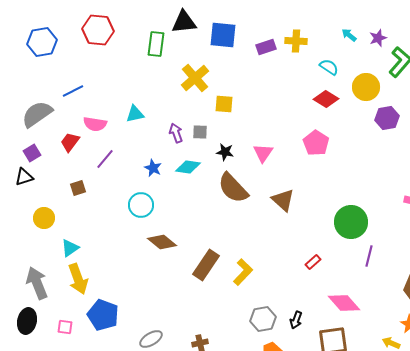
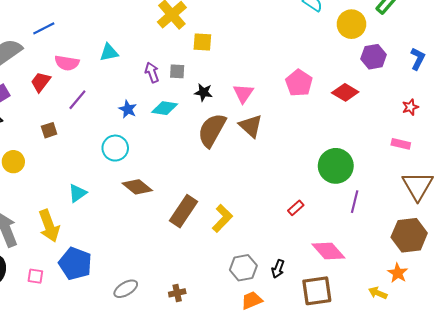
red diamond: (326, 99) -> (345, 92), moved
brown semicircle: (233, 188) -> (212, 130), turned 72
brown triangle: (283, 200) -> (251, 126), moved
cyan triangle: (70, 248) -> (77, 193), moved

